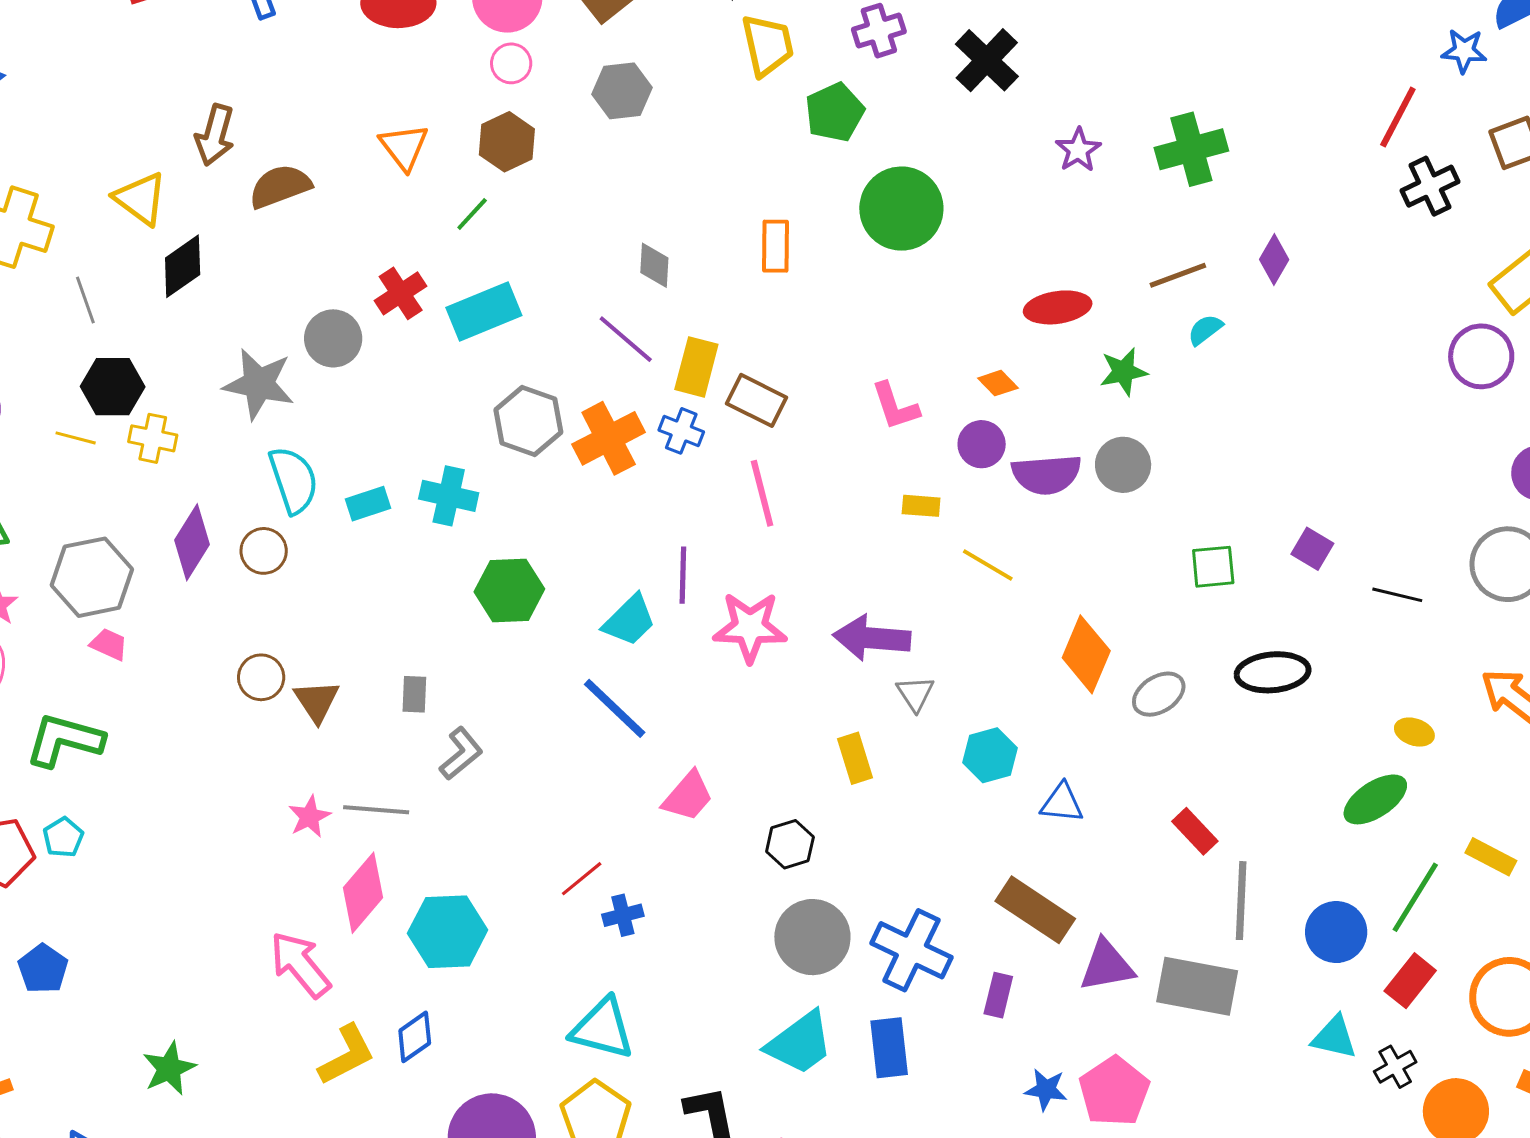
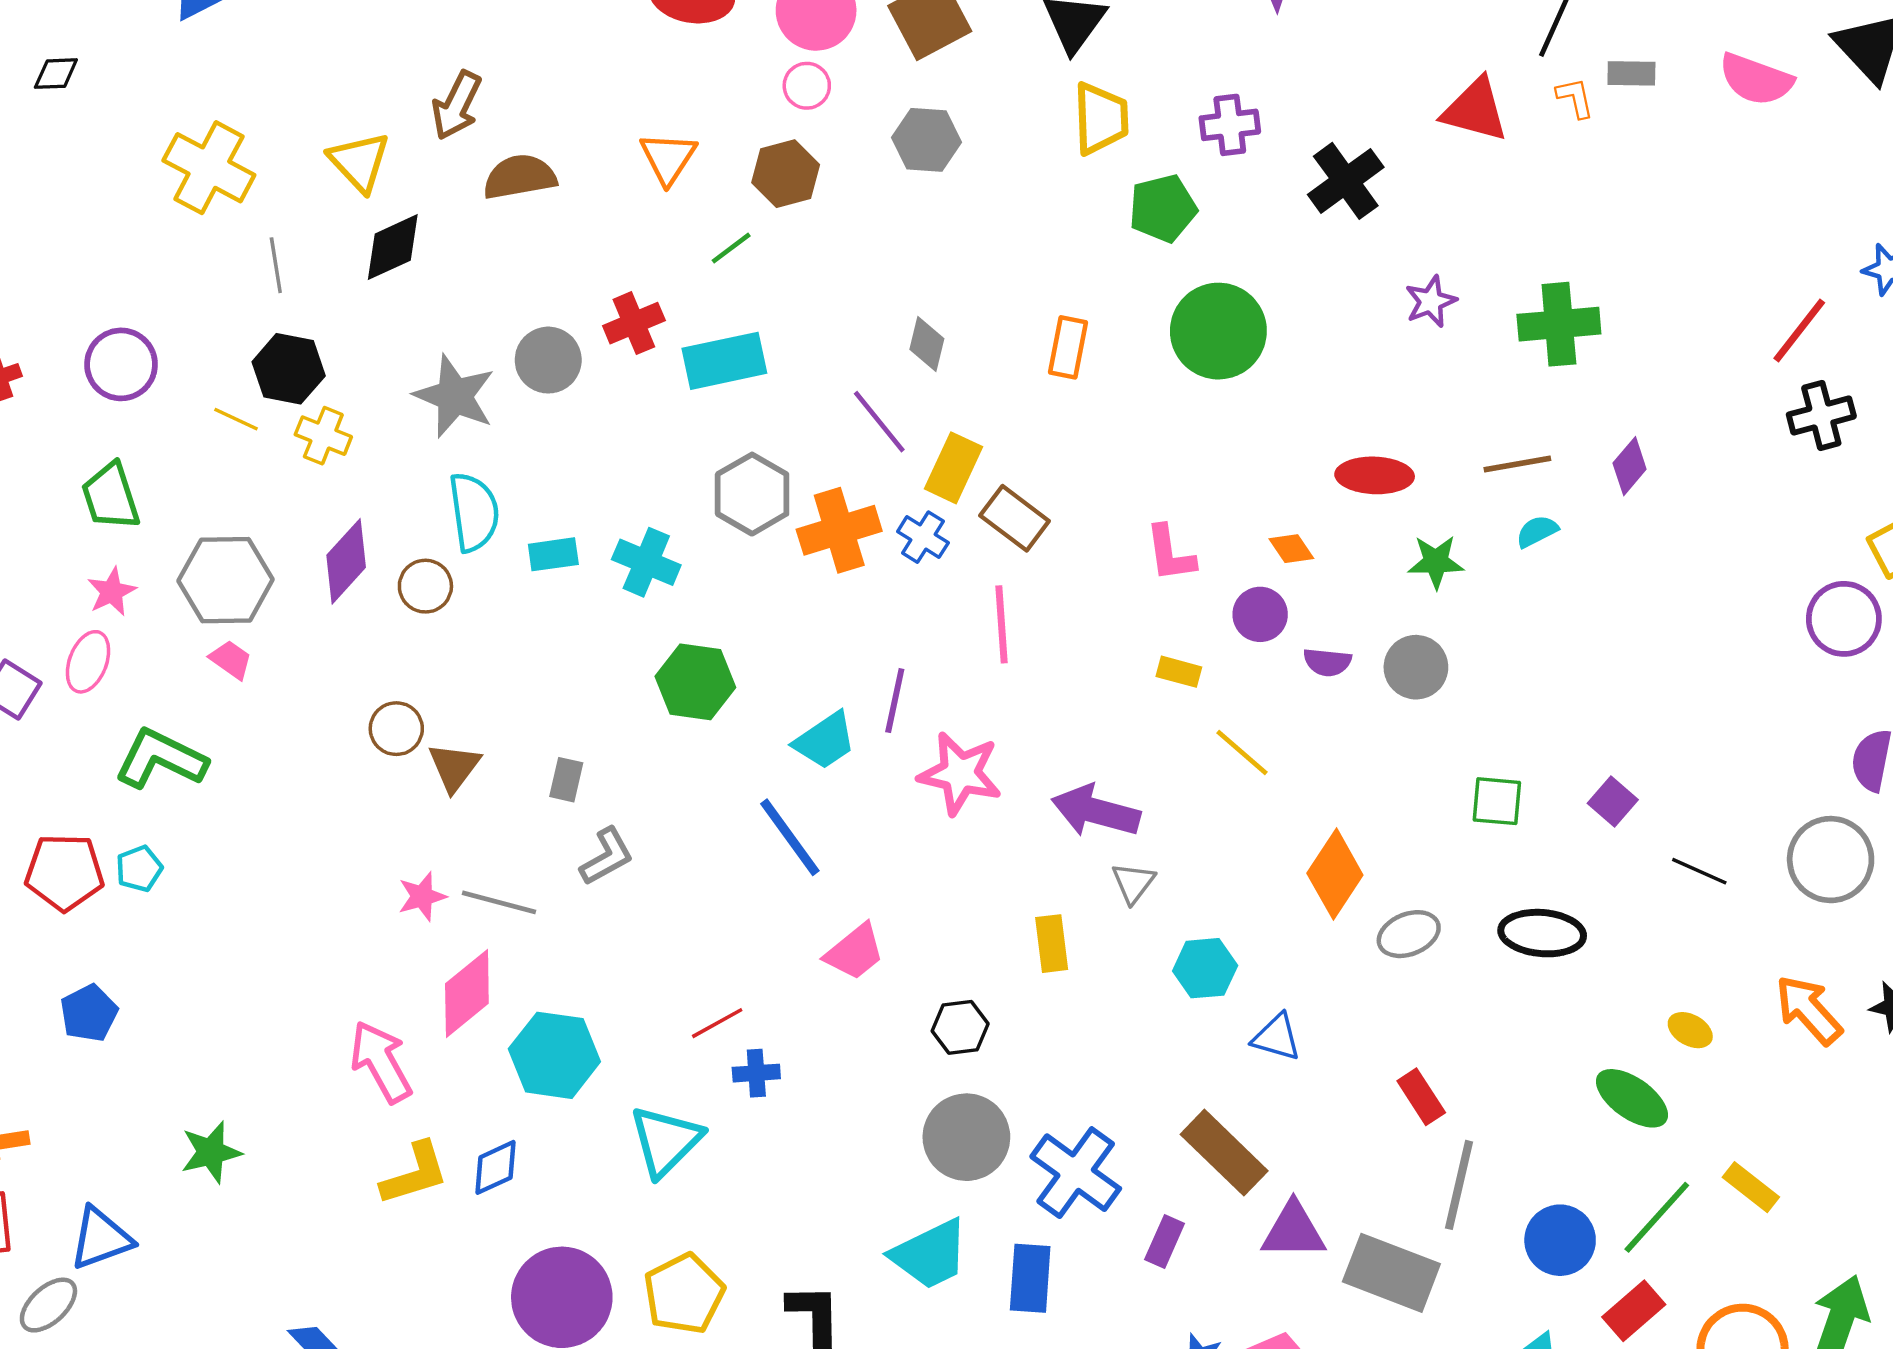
purple semicircle: (1046, 474) -> (1327, 662), size x0.6
green ellipse: (1375, 799) -> (1632, 1098), turned 58
cyan triangle: (603, 1029) -> (666, 1141), moved, turned 50

